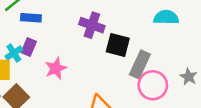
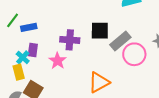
purple cross: (92, 25) -> (70, 40), moved
gray rectangle: (140, 64) -> (120, 41), turned 40

